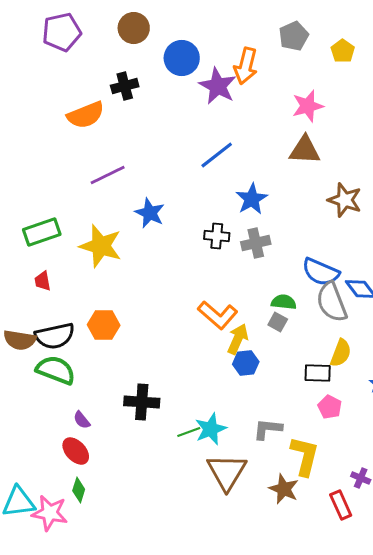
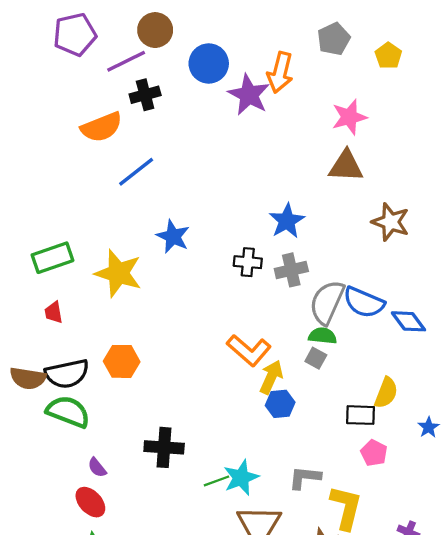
blue line: (217, 155) -> (136, 172), moved
purple line: (108, 175) -> (126, 61), moved
gray semicircle: (332, 302) -> (327, 302), moved, turned 45

